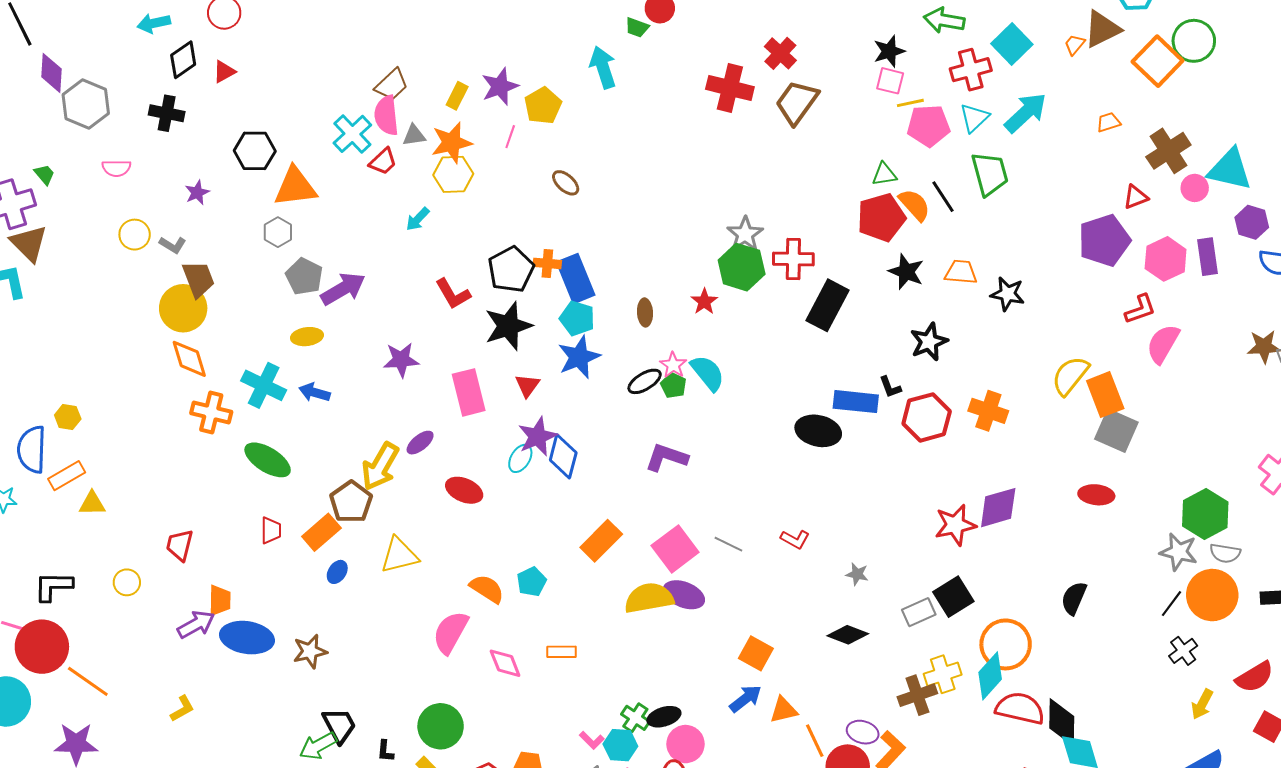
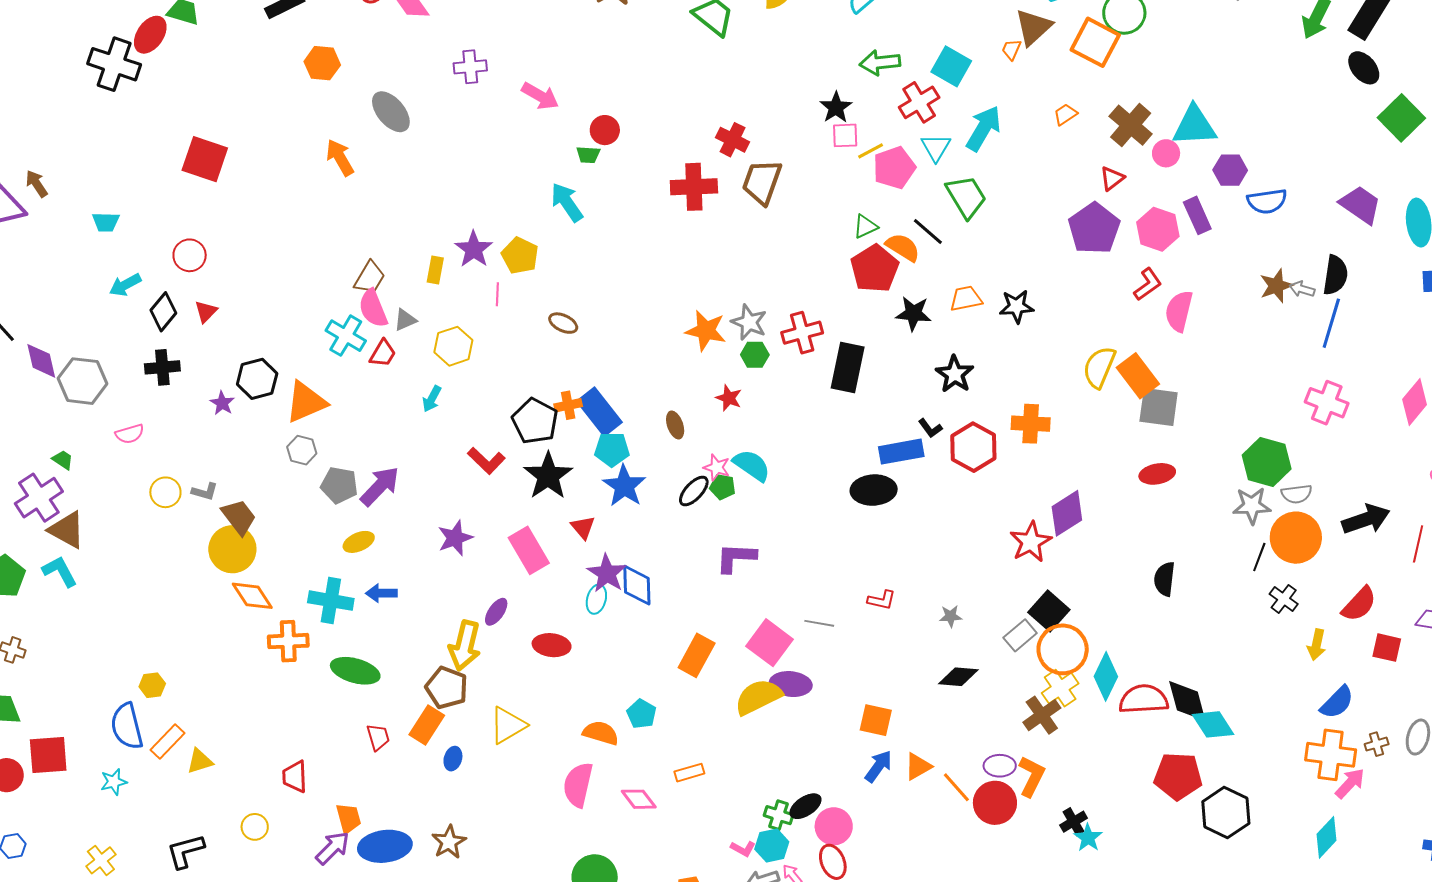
orange star: (452, 143) -> (706, 331), moved, turned -30
purple star: (197, 193) -> (222, 403), moved
green hexagon: (742, 267) -> (755, 355), size x0.6
orange circle: (1006, 644) -> (1063, 649), moved

